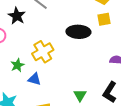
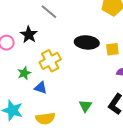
black star: (17, 16) -> (29, 35), moved
yellow square: (104, 19) -> (112, 49), moved

